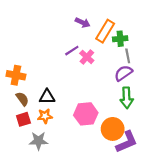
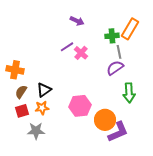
orange rectangle: (105, 31) -> (130, 29), moved
black triangle: (47, 97) -> (44, 90), turned -35
green arrow: (127, 98) -> (129, 93), moved
brown semicircle: (22, 99) -> (21, 92), turned -112

